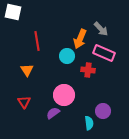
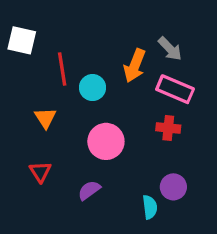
white square: (13, 12) -> (22, 40), moved
cyan circle: (67, 56) -> (92, 88), moved
red cross: (88, 70) -> (168, 128), moved
pink circle: (64, 95) -> (106, 141), moved

